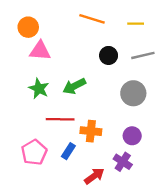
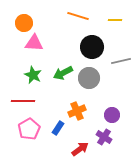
black circle: (109, 55) -> (92, 47), size x1.5
gray line: (143, 55) -> (121, 61), moved
gray circle: (133, 93) -> (89, 78), moved
red line: (60, 119) -> (23, 101), moved
orange cross: (91, 131) -> (77, 111), turned -30

